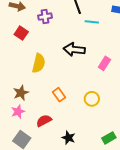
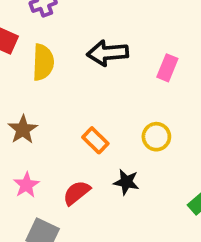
yellow semicircle: (39, 63) -> (43, 62), moved
brown star: (21, 93) -> (23, 130), moved
black star: (69, 138) -> (126, 182), moved

